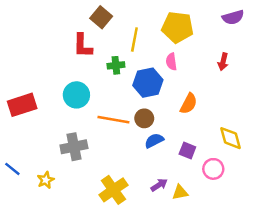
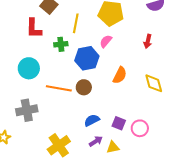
pink semicircle: (171, 62) -> (106, 41), turned 48
yellow diamond: (231, 138) -> (154, 83), moved
blue semicircle: (154, 141) -> (92, 120), moved
purple square: (187, 150) -> (119, 123), moved

